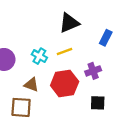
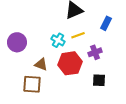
yellow line: (65, 51) -> (78, 35), moved
cyan cross: (39, 56) -> (58, 40), moved

